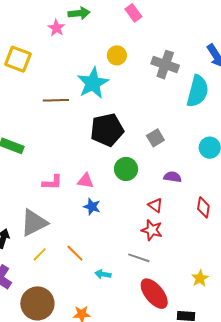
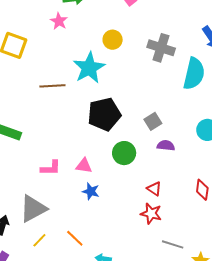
pink star: (56, 28) -> (59, 21), moved
purple semicircle: (172, 177) -> (166, 146), moved
gray line: (139, 258) -> (173, 244), moved

